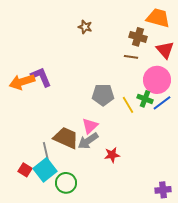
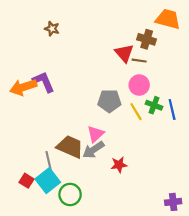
brown star: (85, 27) -> (52, 29), moved
red triangle: (165, 50) -> (124, 53), moved
pink circle: (157, 80) -> (139, 85), moved, size x0.7
blue line: (162, 103) -> (172, 109), turned -66

